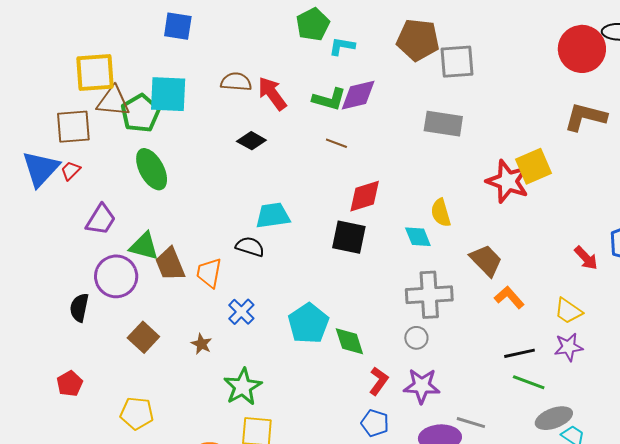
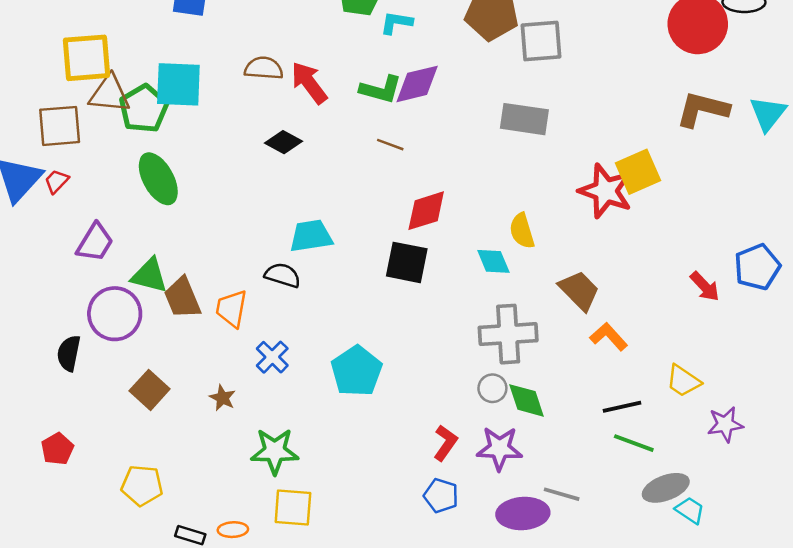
yellow trapezoid: (568, 311) -> (683, 381), moved
green diamond: (349, 341) -> (527, 400), moved
purple star: (568, 347) -> (725, 424), moved
green star: (243, 387) -> (275, 451), turned 30

